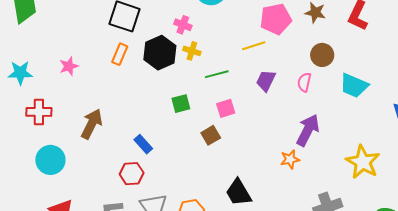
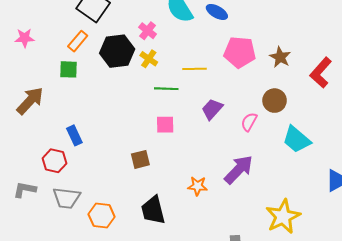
yellow line: (254, 46) -> (194, 69), moved
green square: (181, 104) -> (69, 69), moved
brown square: (211, 135) -> (140, 159), moved
orange star: (290, 159) -> (198, 186), moved

